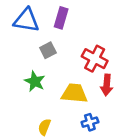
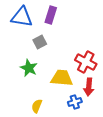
red cross: (95, 59) -> (86, 62), moved
red arrow: (107, 85) -> (89, 87), moved

